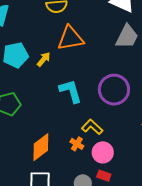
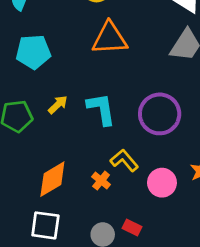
yellow arrow: (44, 59) -> (58, 105), moved
pink circle: (103, 152) -> (162, 183), moved

